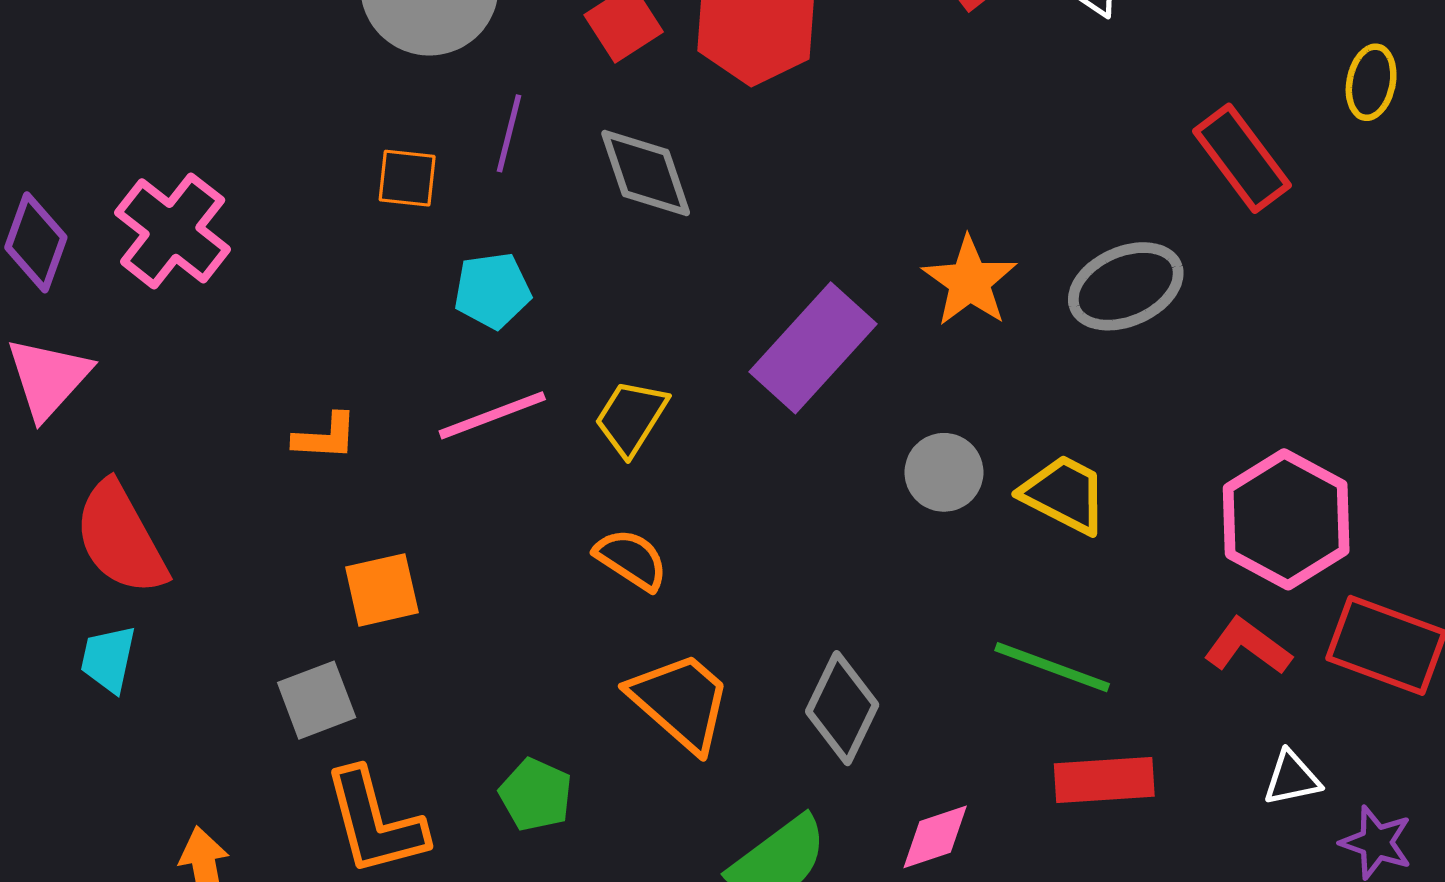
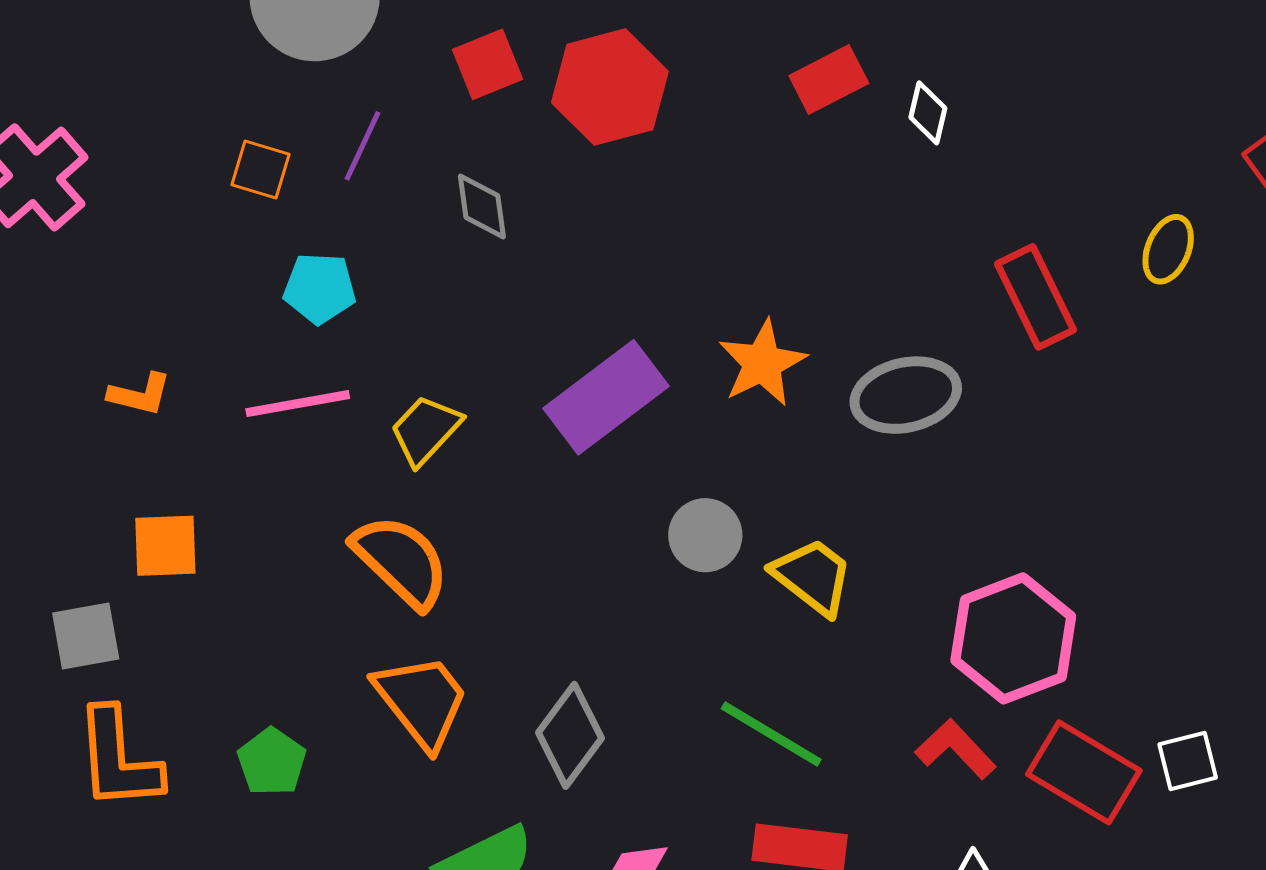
gray diamond: (646, 173) -> (482, 206), size x0.7
orange semicircle: (631, 559) -> (401, 561), size x1.5

